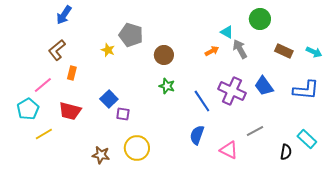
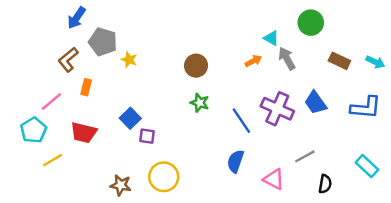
gray pentagon: (131, 35) -> (103, 42), moved
black semicircle: (286, 152) -> (325, 184), moved

